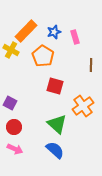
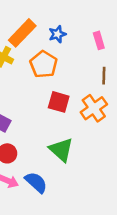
pink rectangle: (75, 37) -> (99, 40), moved
orange cross: (83, 106) -> (94, 108), moved
blue semicircle: (55, 150) -> (36, 182), moved

